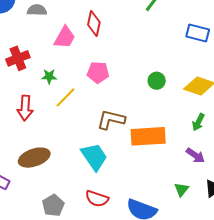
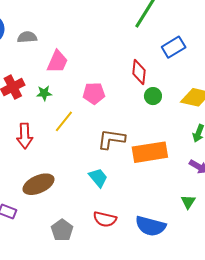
red diamond: (94, 24) -> (139, 72), moved
blue rectangle: (198, 33) -> (174, 47), moved, turned -40
green star: (49, 76) -> (44, 93), moved
cyan trapezoid: (94, 157) -> (98, 178), size x0.7

